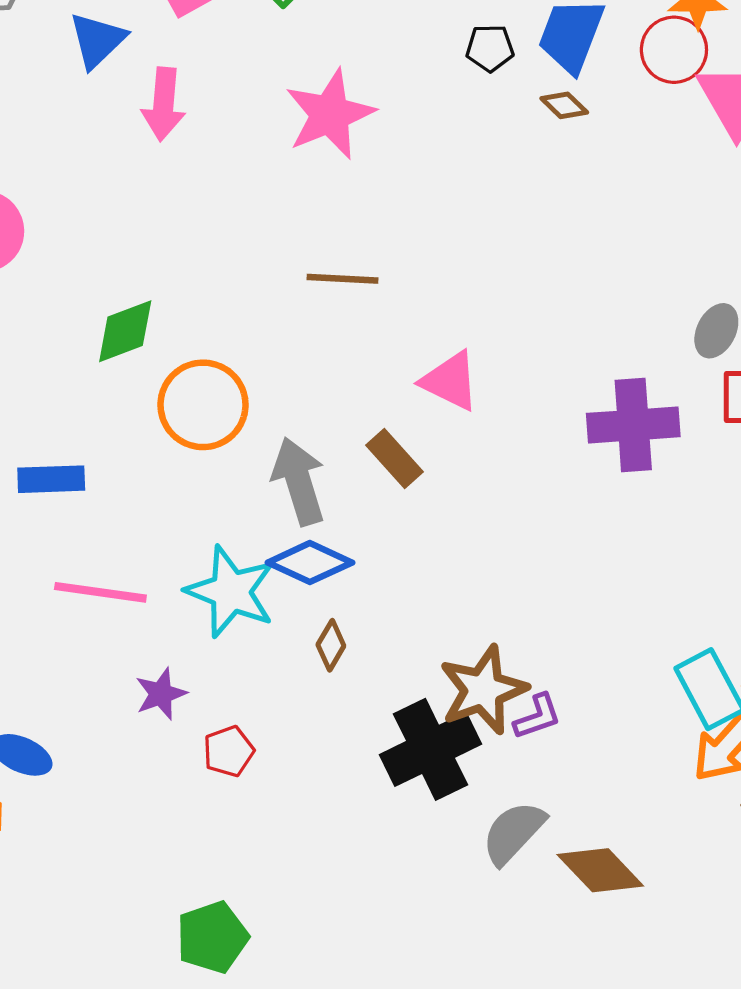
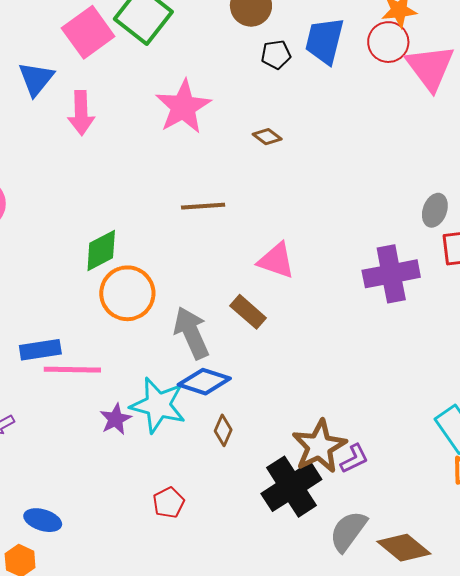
brown diamond: (564, 105) -> (267, 137), moved
green diamond: (125, 331) -> (101, 250), moved
pink line: (100, 592) -> (72, 370), moved
purple star: (161, 694) -> (116, 419), moved

